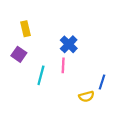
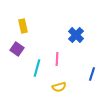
blue cross: (69, 44) -> (76, 35), moved
yellow semicircle: (86, 96) -> (59, 87), moved

